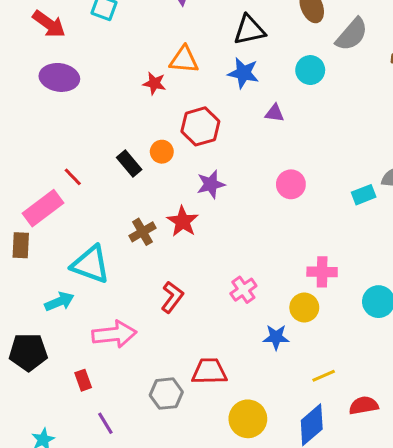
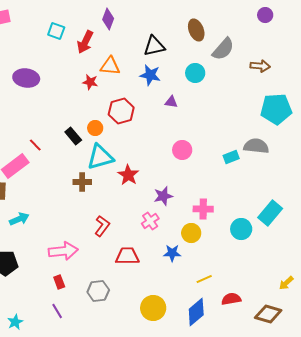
red arrow: (49, 24) -> (85, 42), moved, turned 80
purple star: (211, 184) -> (163, 196), moved
red star: (183, 221) -> (128, 175), moved
brown cross: (142, 232) -> (82, 182), turned 30
cyan triangle: (91, 264) -> (100, 157), moved, turned -36
cyan arrow: (59, 302) -> (19, 219), moved
red trapezoid: (209, 371) -> (127, 256), moved
red rectangle: (83, 380) -> (59, 282), moved

